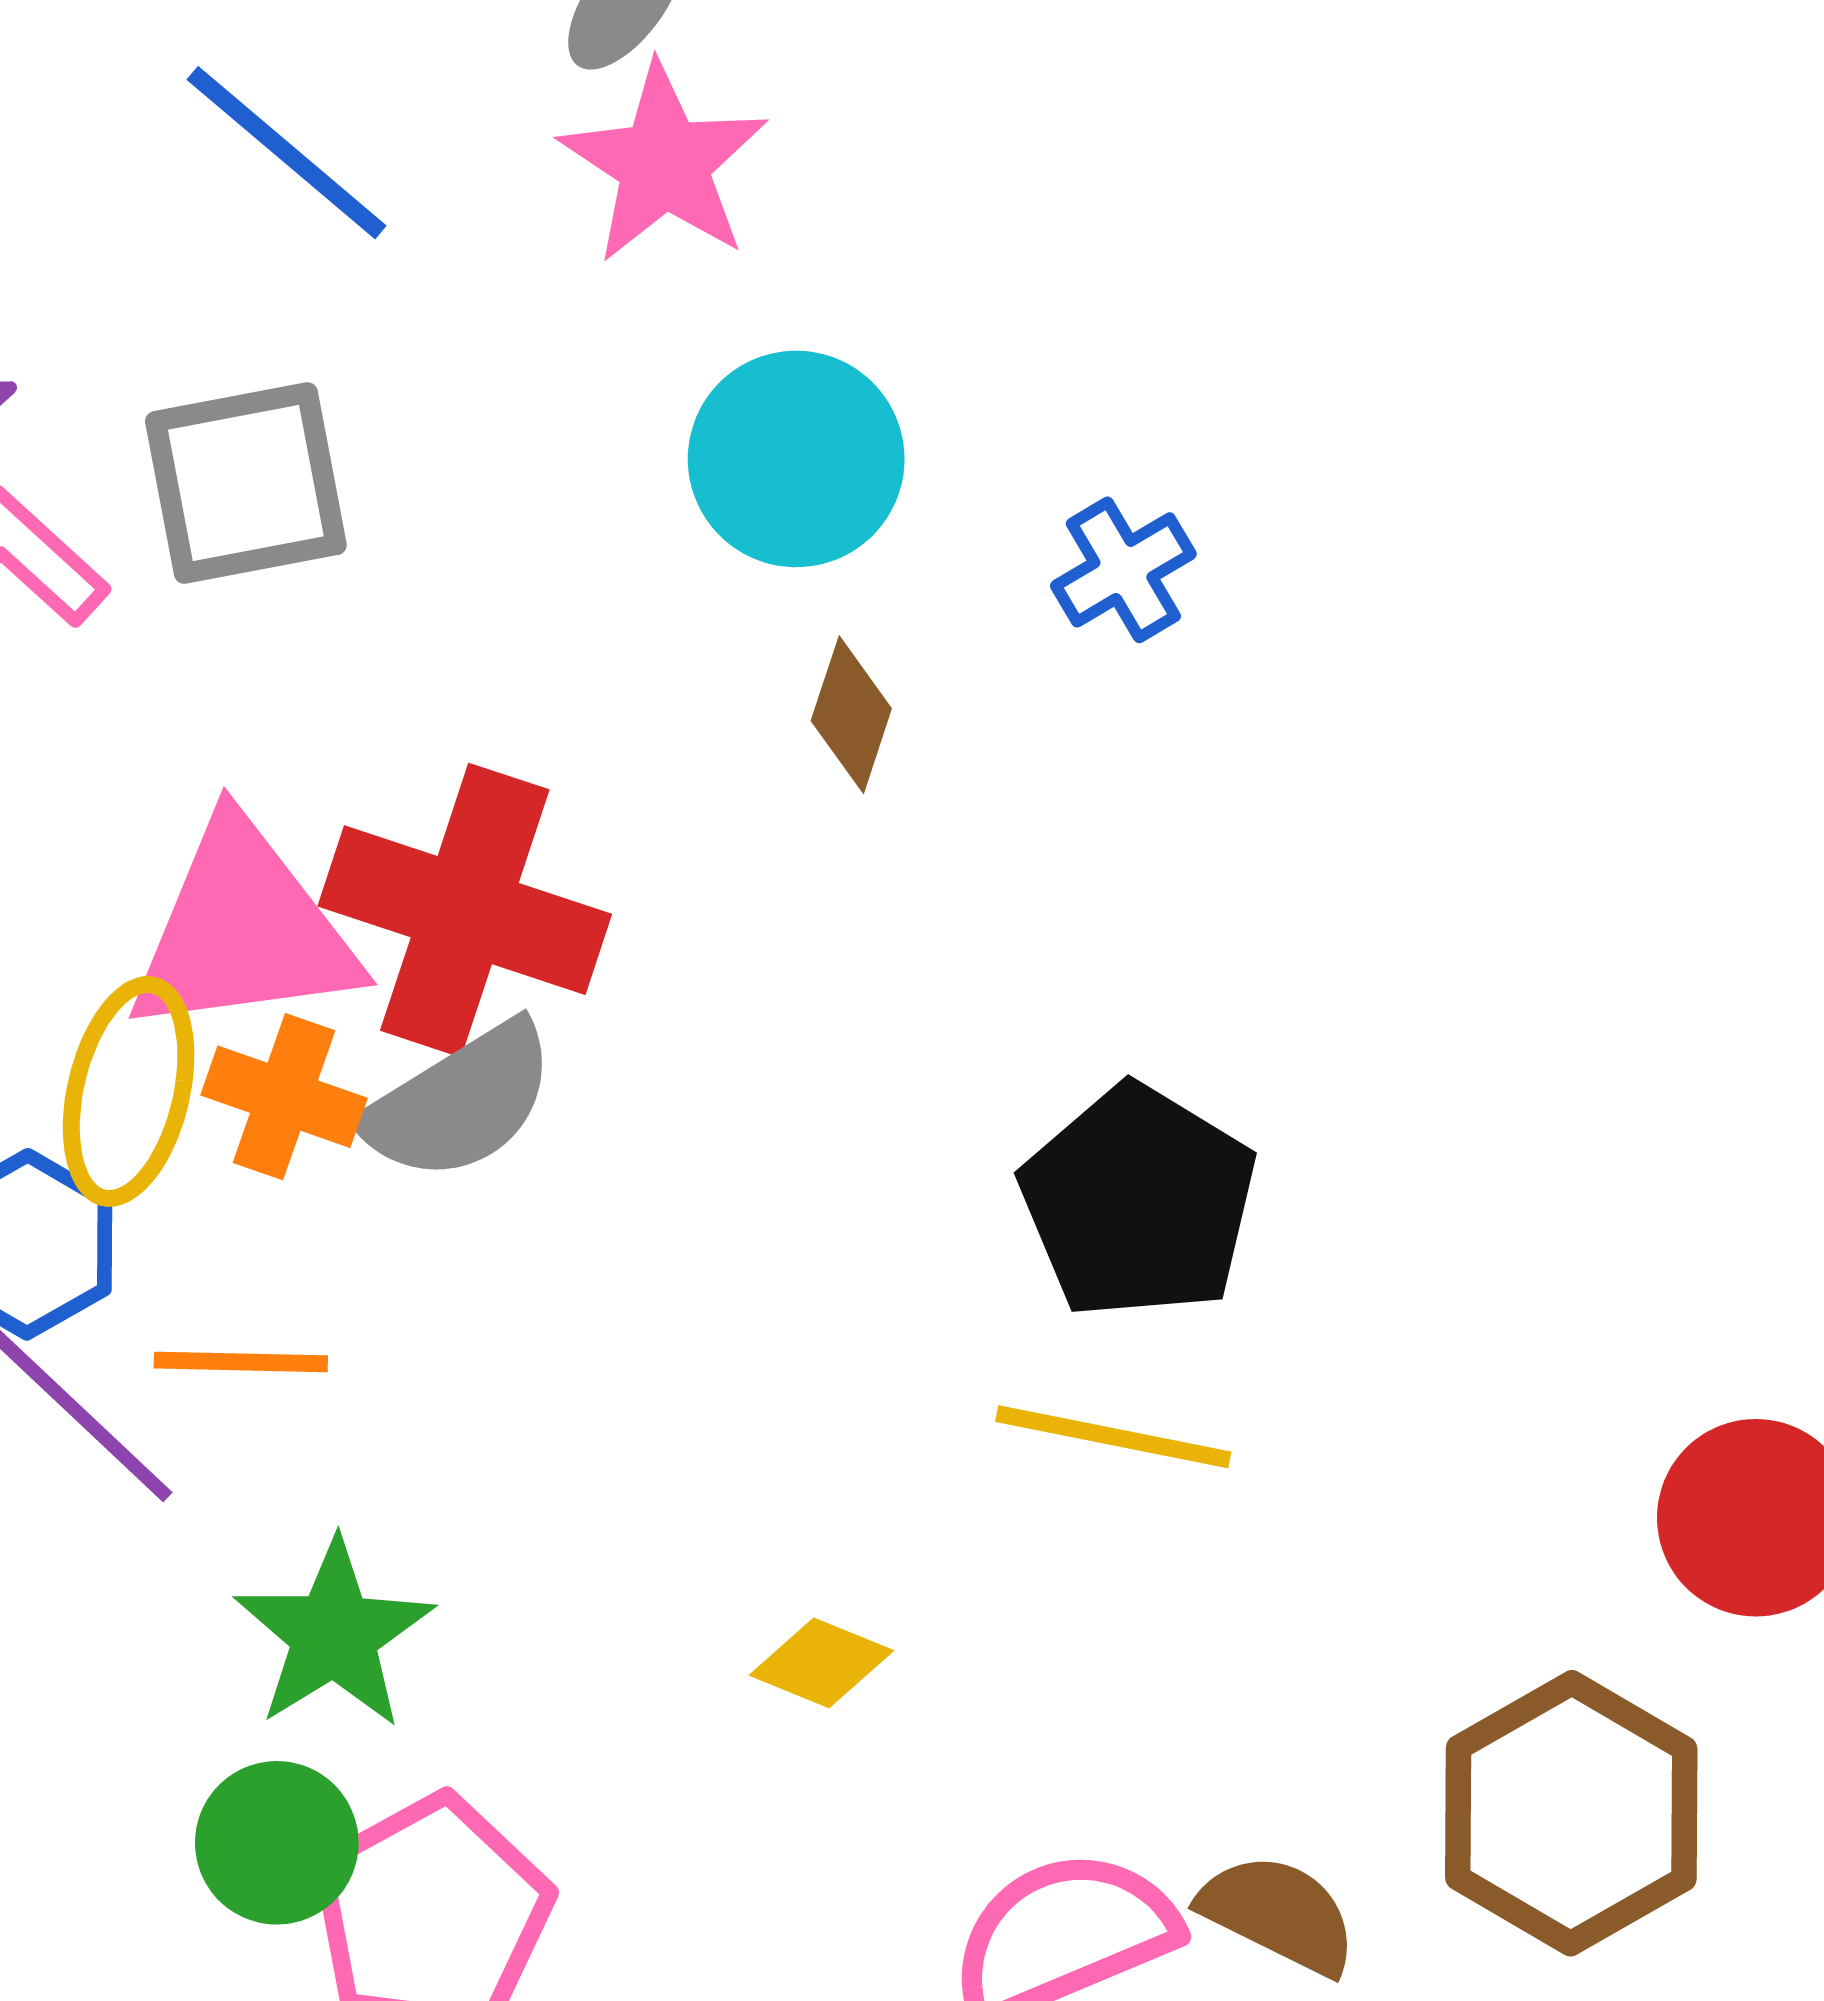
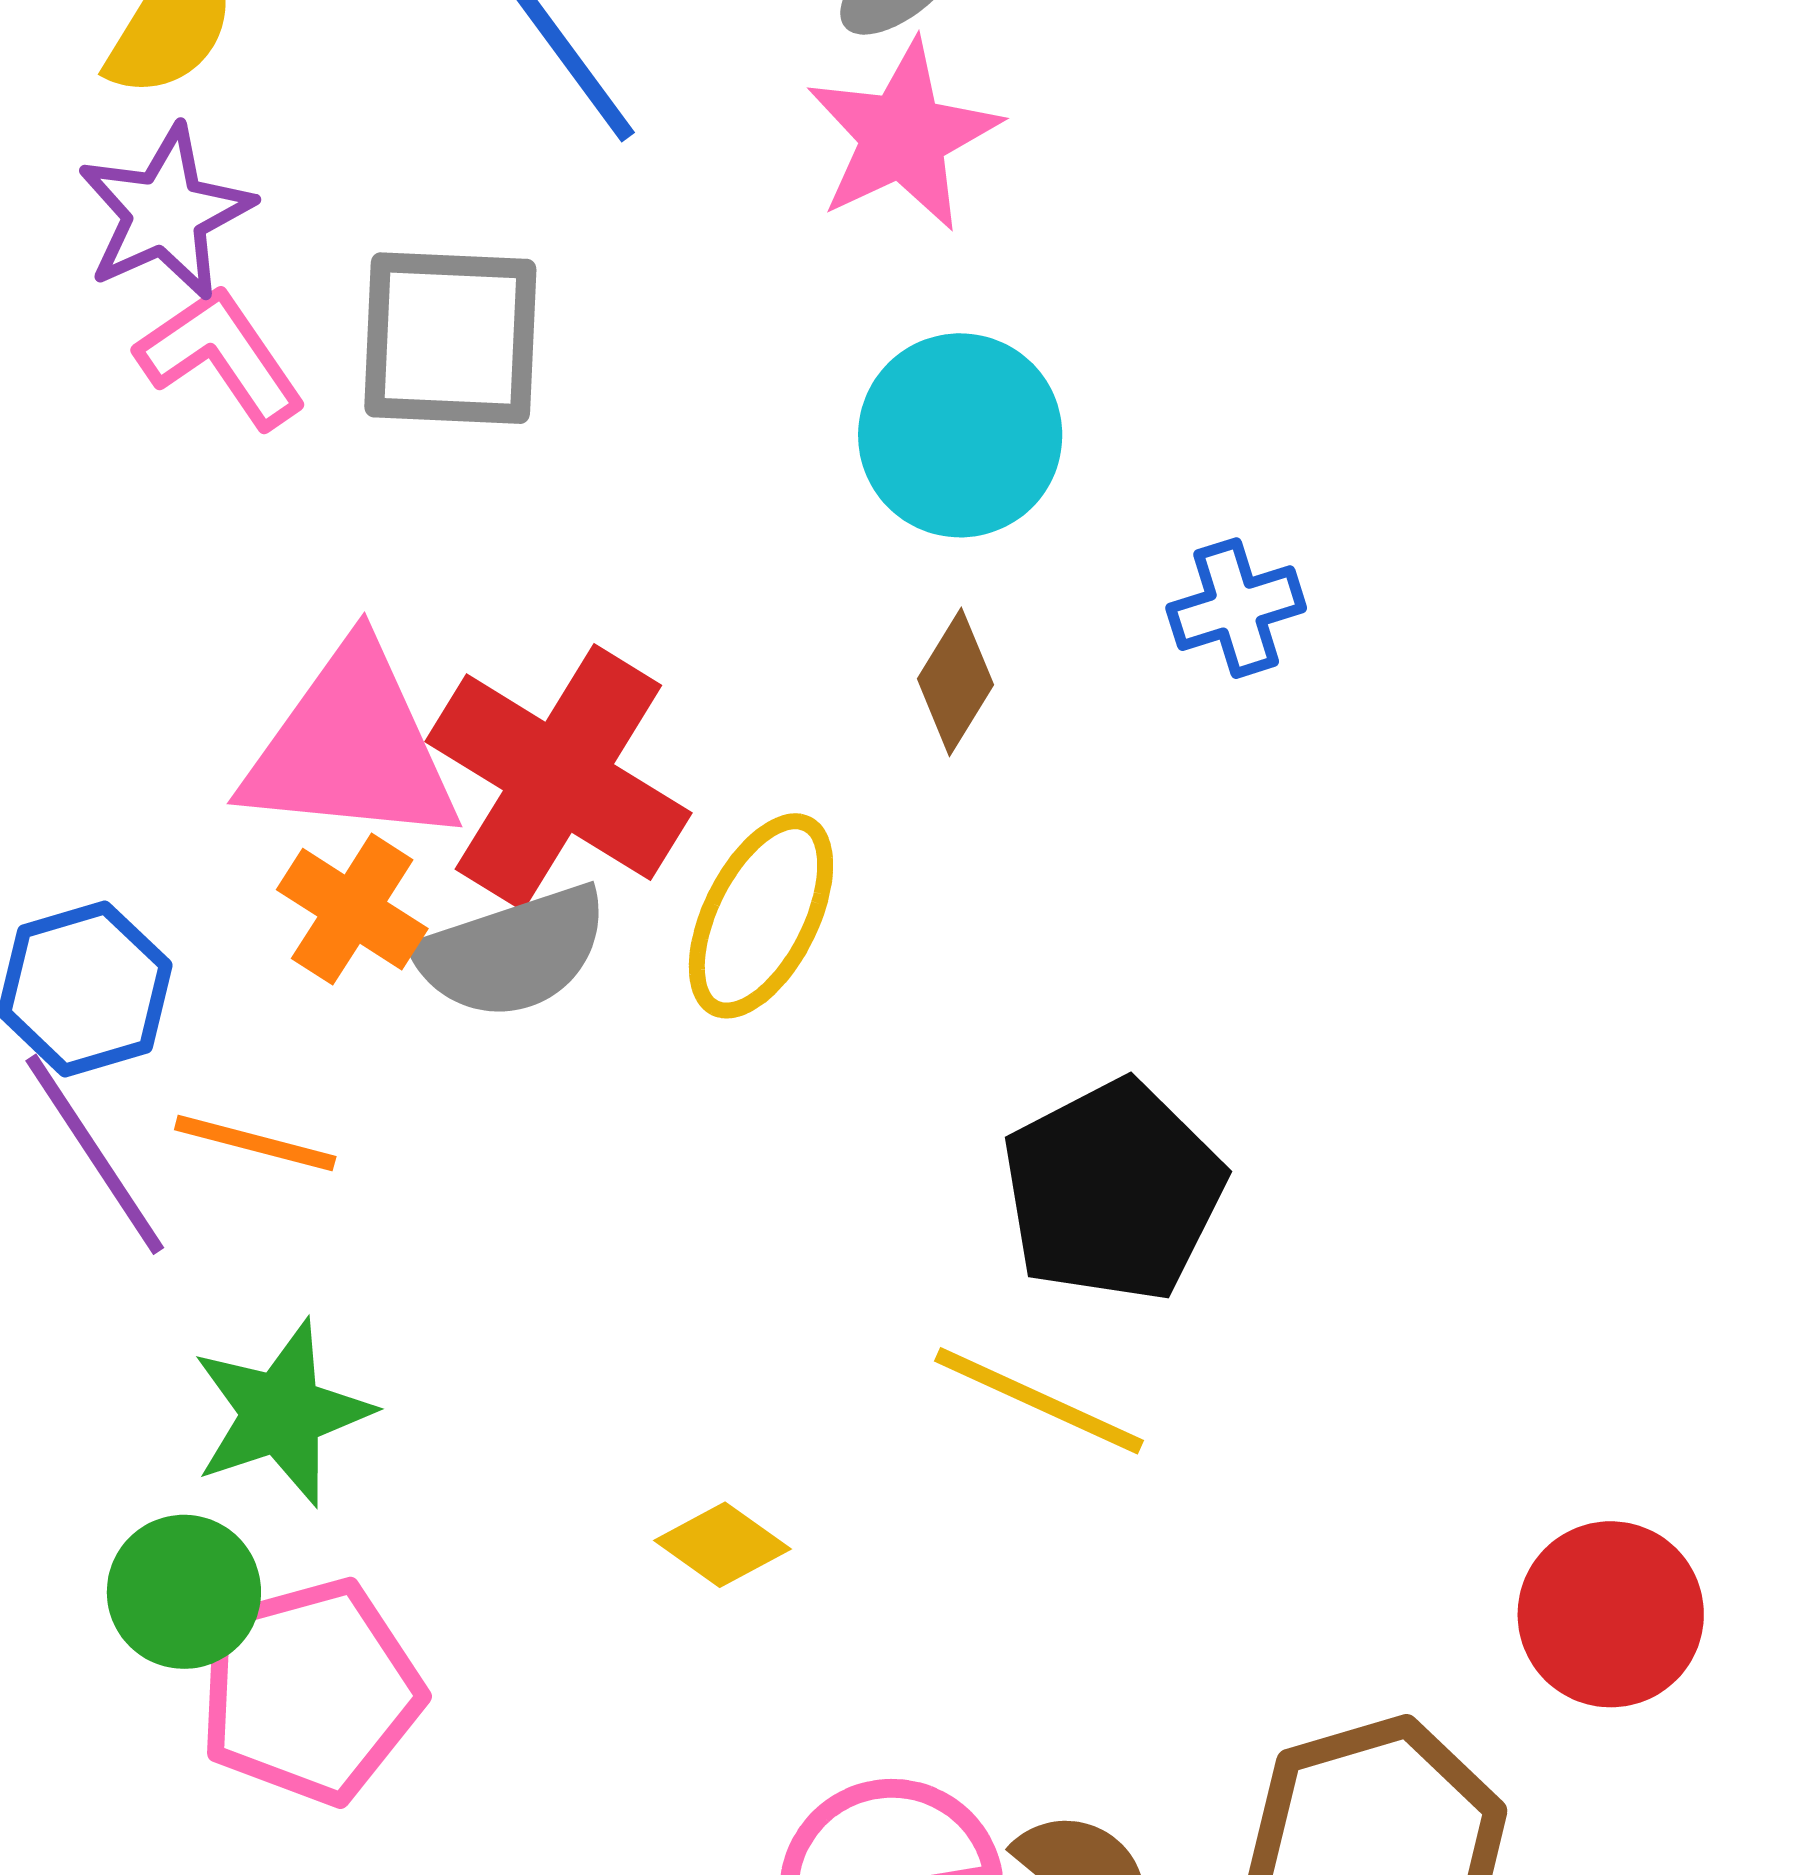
yellow ellipse: (129, 1091) -> (761, 916), moved

